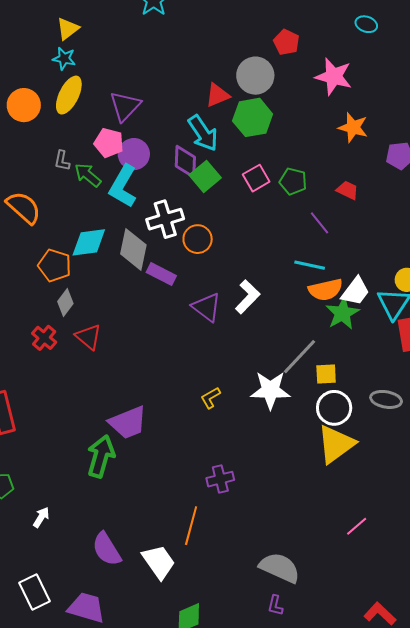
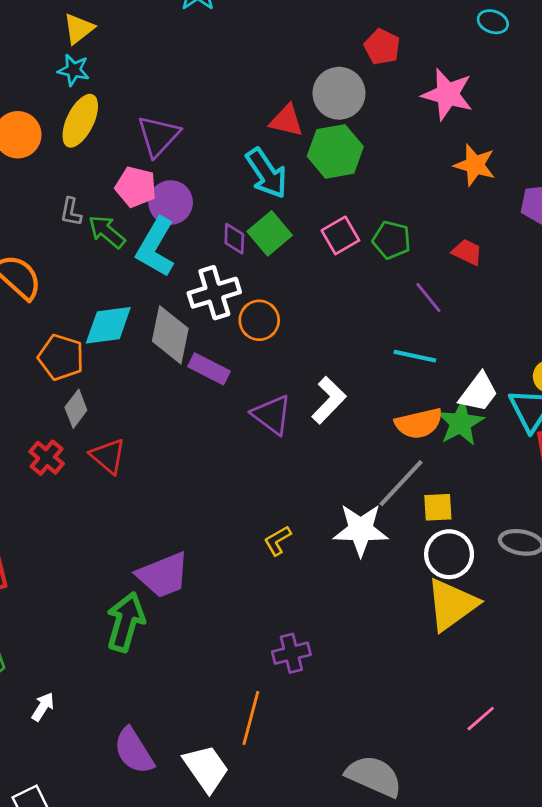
red triangle: (217, 95) -> (286, 121), turned 36
purple diamond: (185, 162) -> (234, 239), moved, size x0.7
orange semicircle: (326, 290) -> (419, 423), moved

